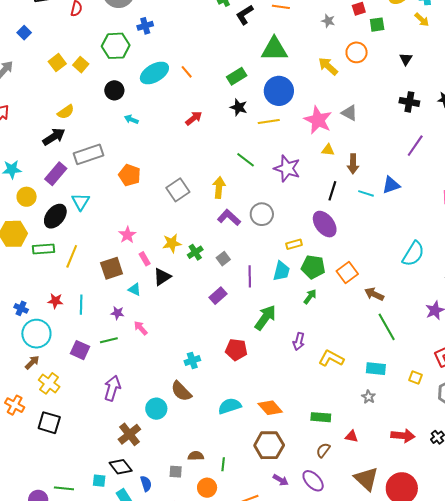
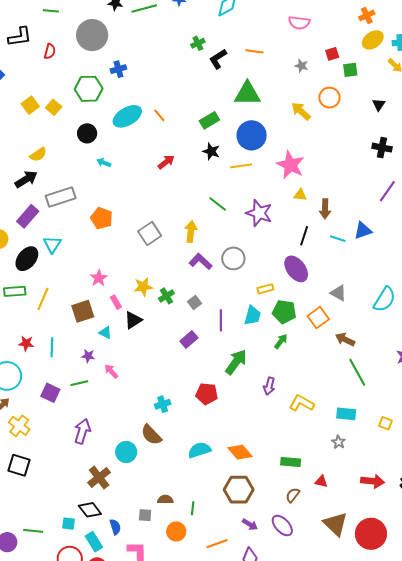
gray triangle: (349, 113) -> (338, 293), moved

